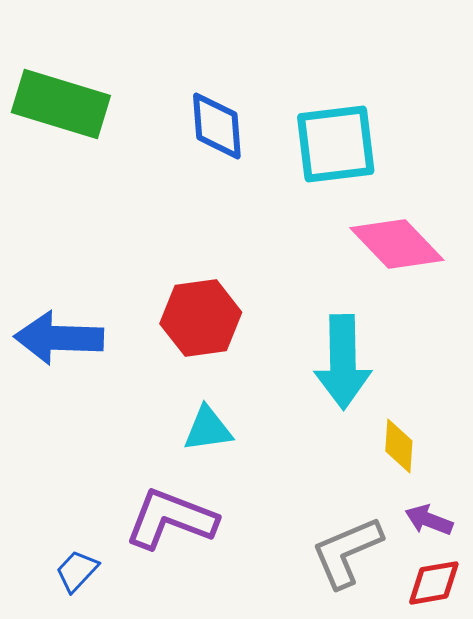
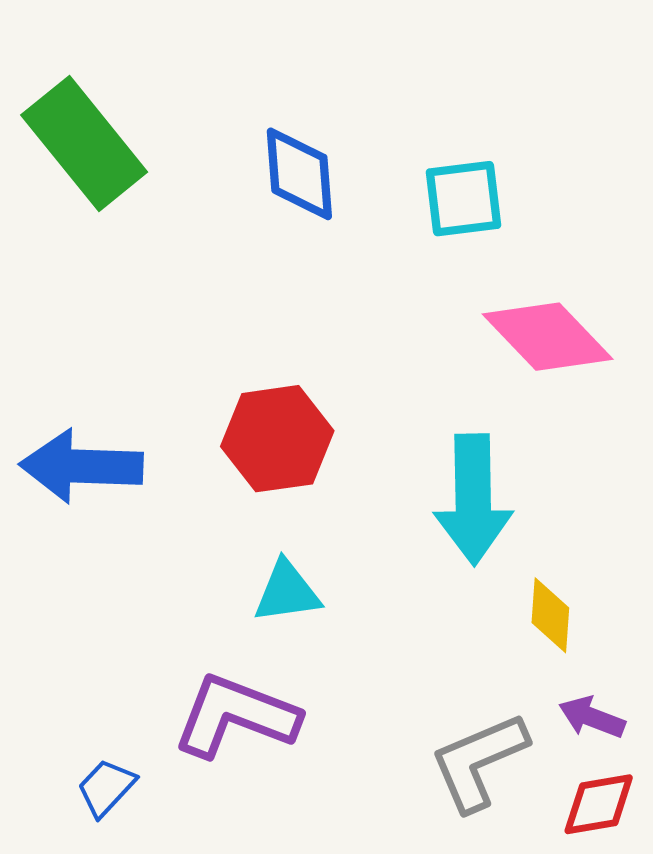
green rectangle: (61, 104) -> (84, 143), turned 34
cyan square: (336, 144) -> (464, 199), size x0.7

